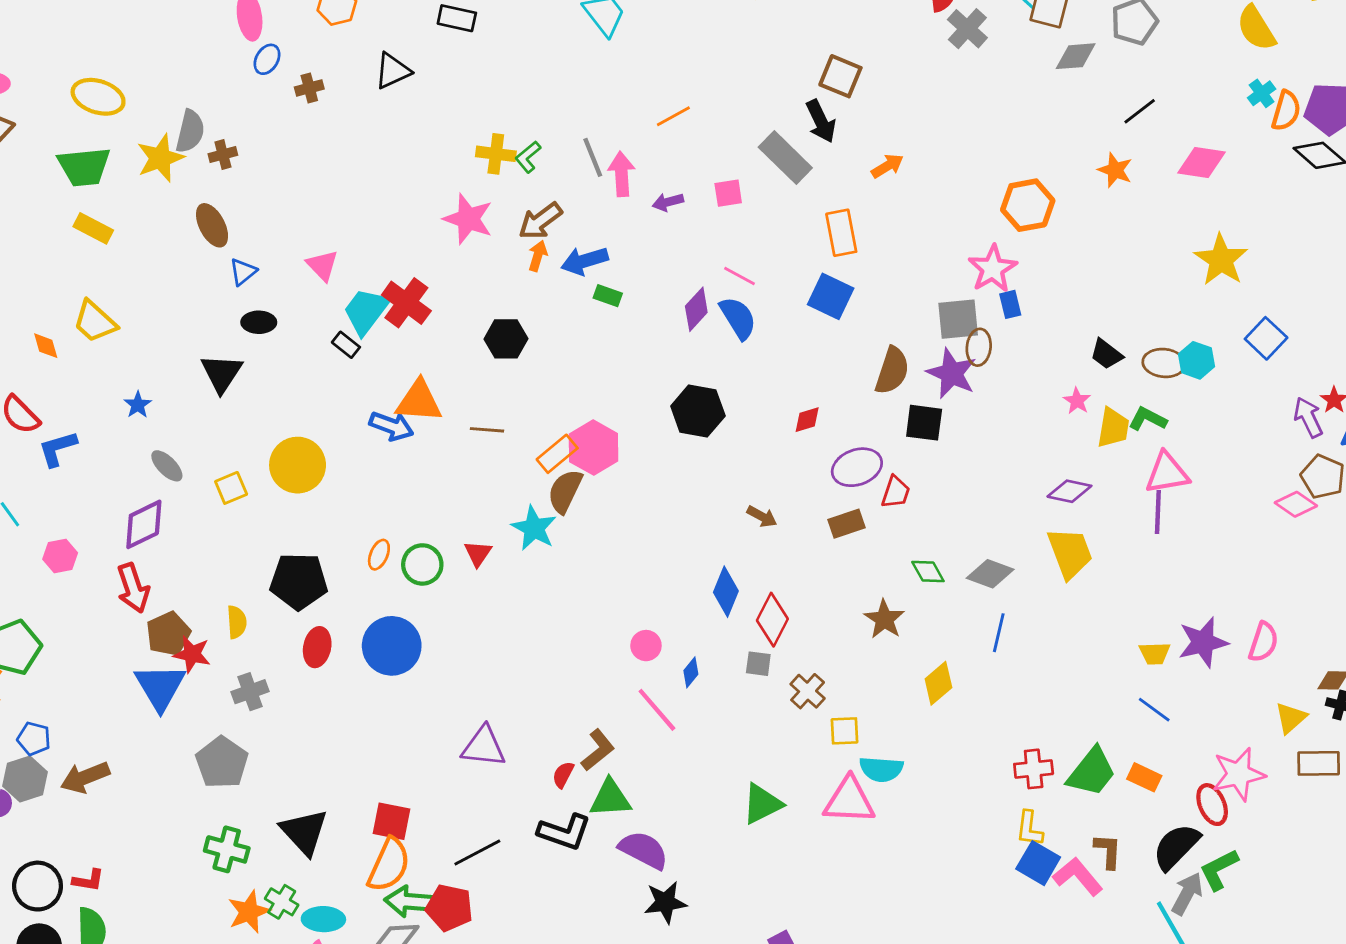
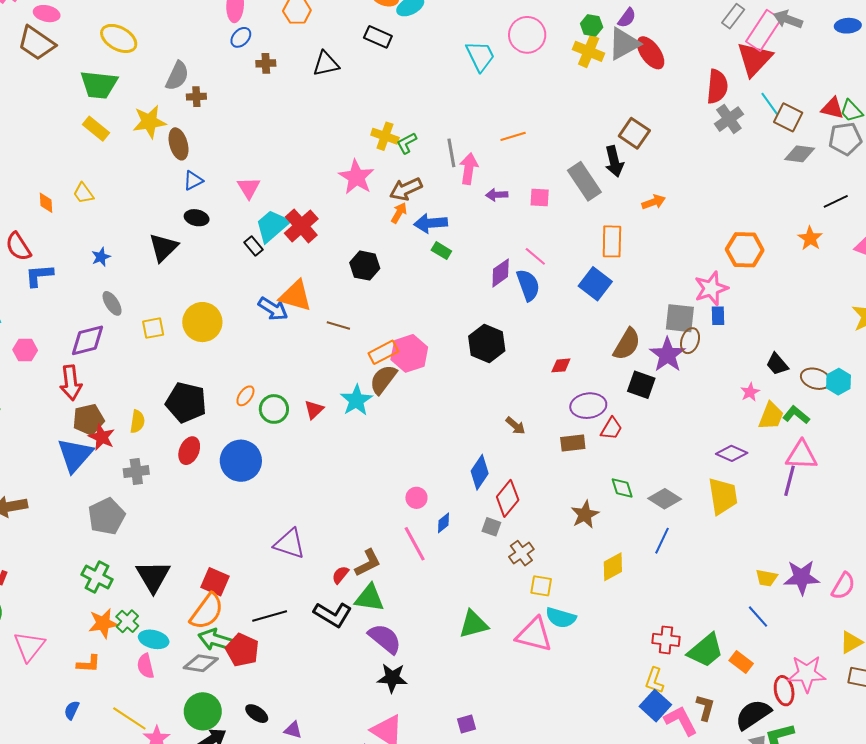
yellow star: (160, 158) -> (149, 122), moved
yellow trapezoid: (95, 322) -> (83, 193), size x0.7

